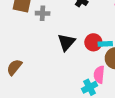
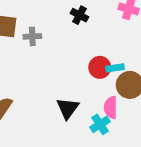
black triangle: (66, 42) -> (68, 108), moved

